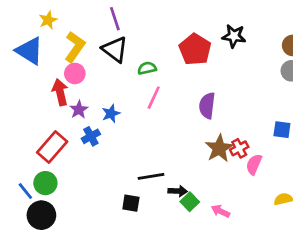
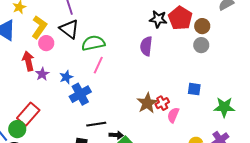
red pentagon: (195, 49) -> (180, 18), moved
green semicircle: (147, 68) -> (93, 43), size x1.6
pink circle: (75, 73) -> (46, 43), moved
purple semicircle: (207, 106) -> (146, 46), moved
blue cross: (91, 136) -> (80, 94), moved, size x1.5
red rectangle: (52, 147) -> (28, 114), moved

